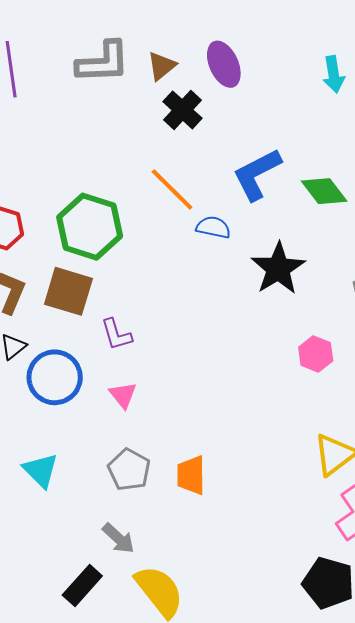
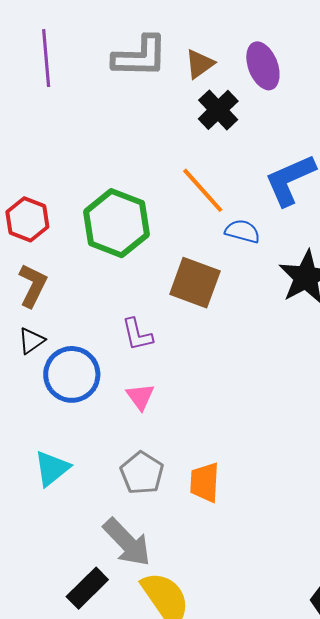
brown square: (68, 291) -> (195, 283), moved
cyan triangle: (41, 470) -> (52, 468), turned 33
gray arrow: (118, 538) -> (127, 542), size x1.5

